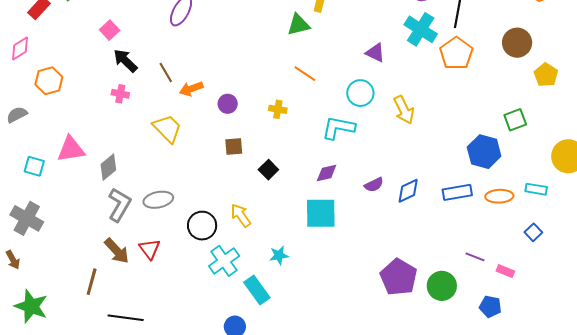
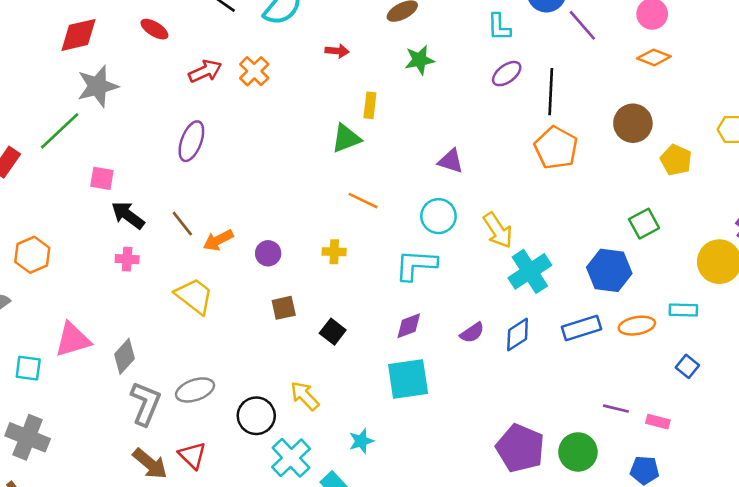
cyan cross: (421, 29) -> (530, 271), moved, turned 32
pink square: (110, 30) -> (102, 178), turned -30

